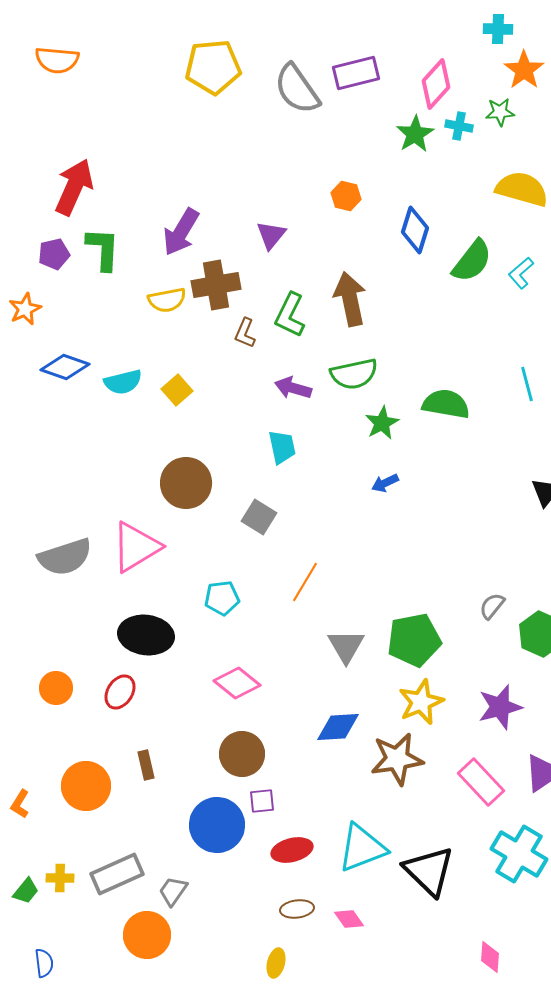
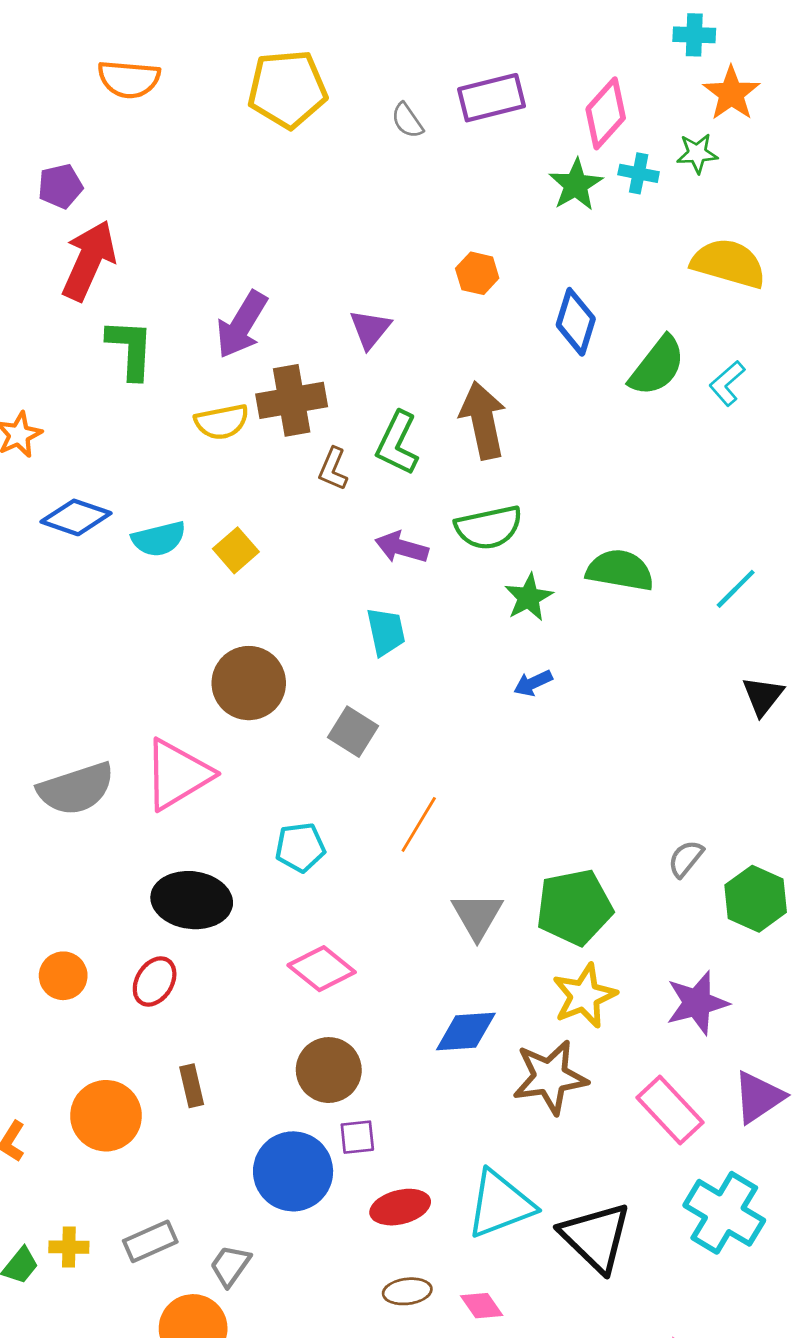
orange semicircle: (57, 60) -> (129, 79), moved
gray semicircle: (297, 89) -> (407, 121), size x0.5
purple pentagon: (54, 254) -> (60, 186), moved
cyan line: (527, 384) -> (736, 589), moved, turned 60
gray rectangle: (117, 874) -> (150, 1241), size x0.7

